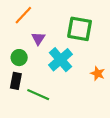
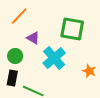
purple triangle: (38, 38) -> (33, 38), turned -32

